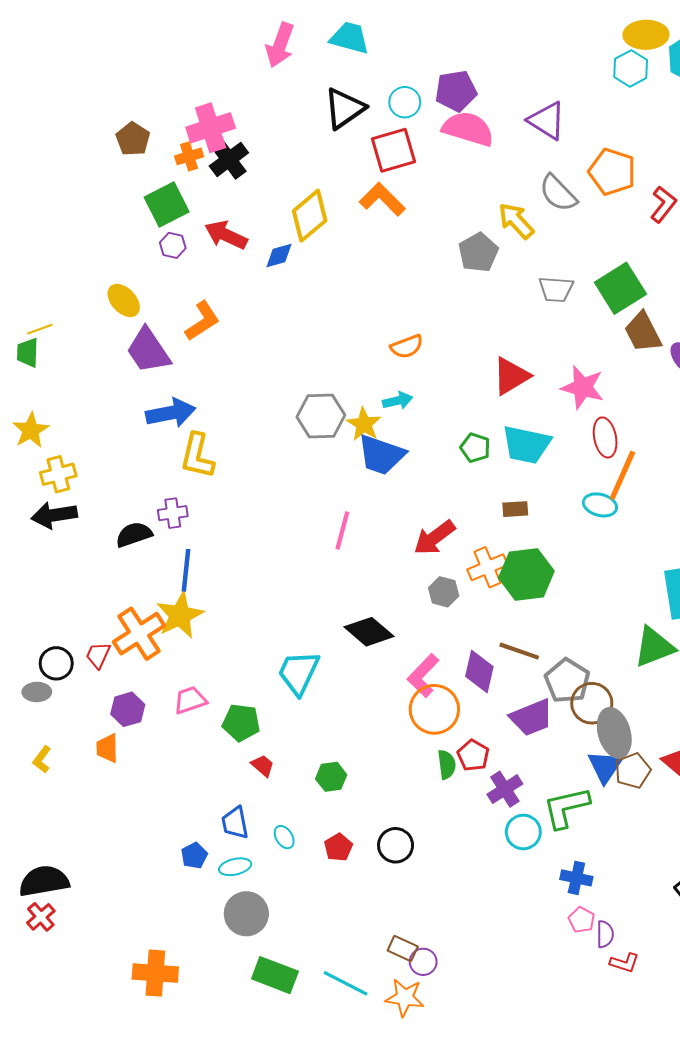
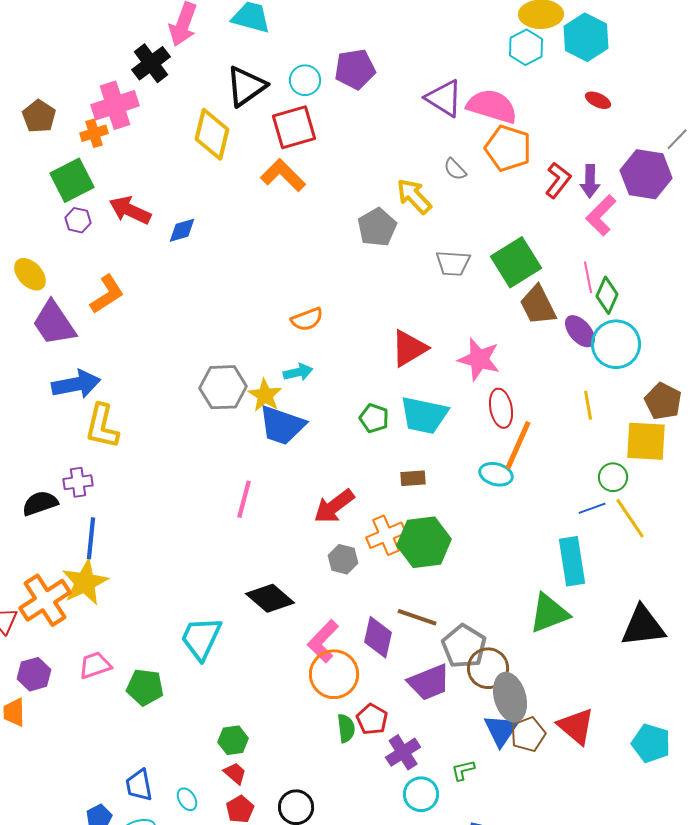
pink semicircle: (468, 129) -> (492, 106), moved
black cross: (229, 159) -> (151, 63), moved
gray semicircle: (558, 193) -> (455, 169), size x0.6
yellow diamond: (310, 216) -> (212, 134), moved, turned -36
red trapezoid: (263, 766) -> (235, 773), moved
green L-shape: (566, 807) -> (463, 770), size x0.5

